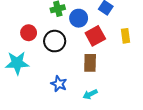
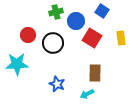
red square: (95, 36) -> (92, 38), turned -30
brown rectangle: (90, 63) -> (95, 73), moved

